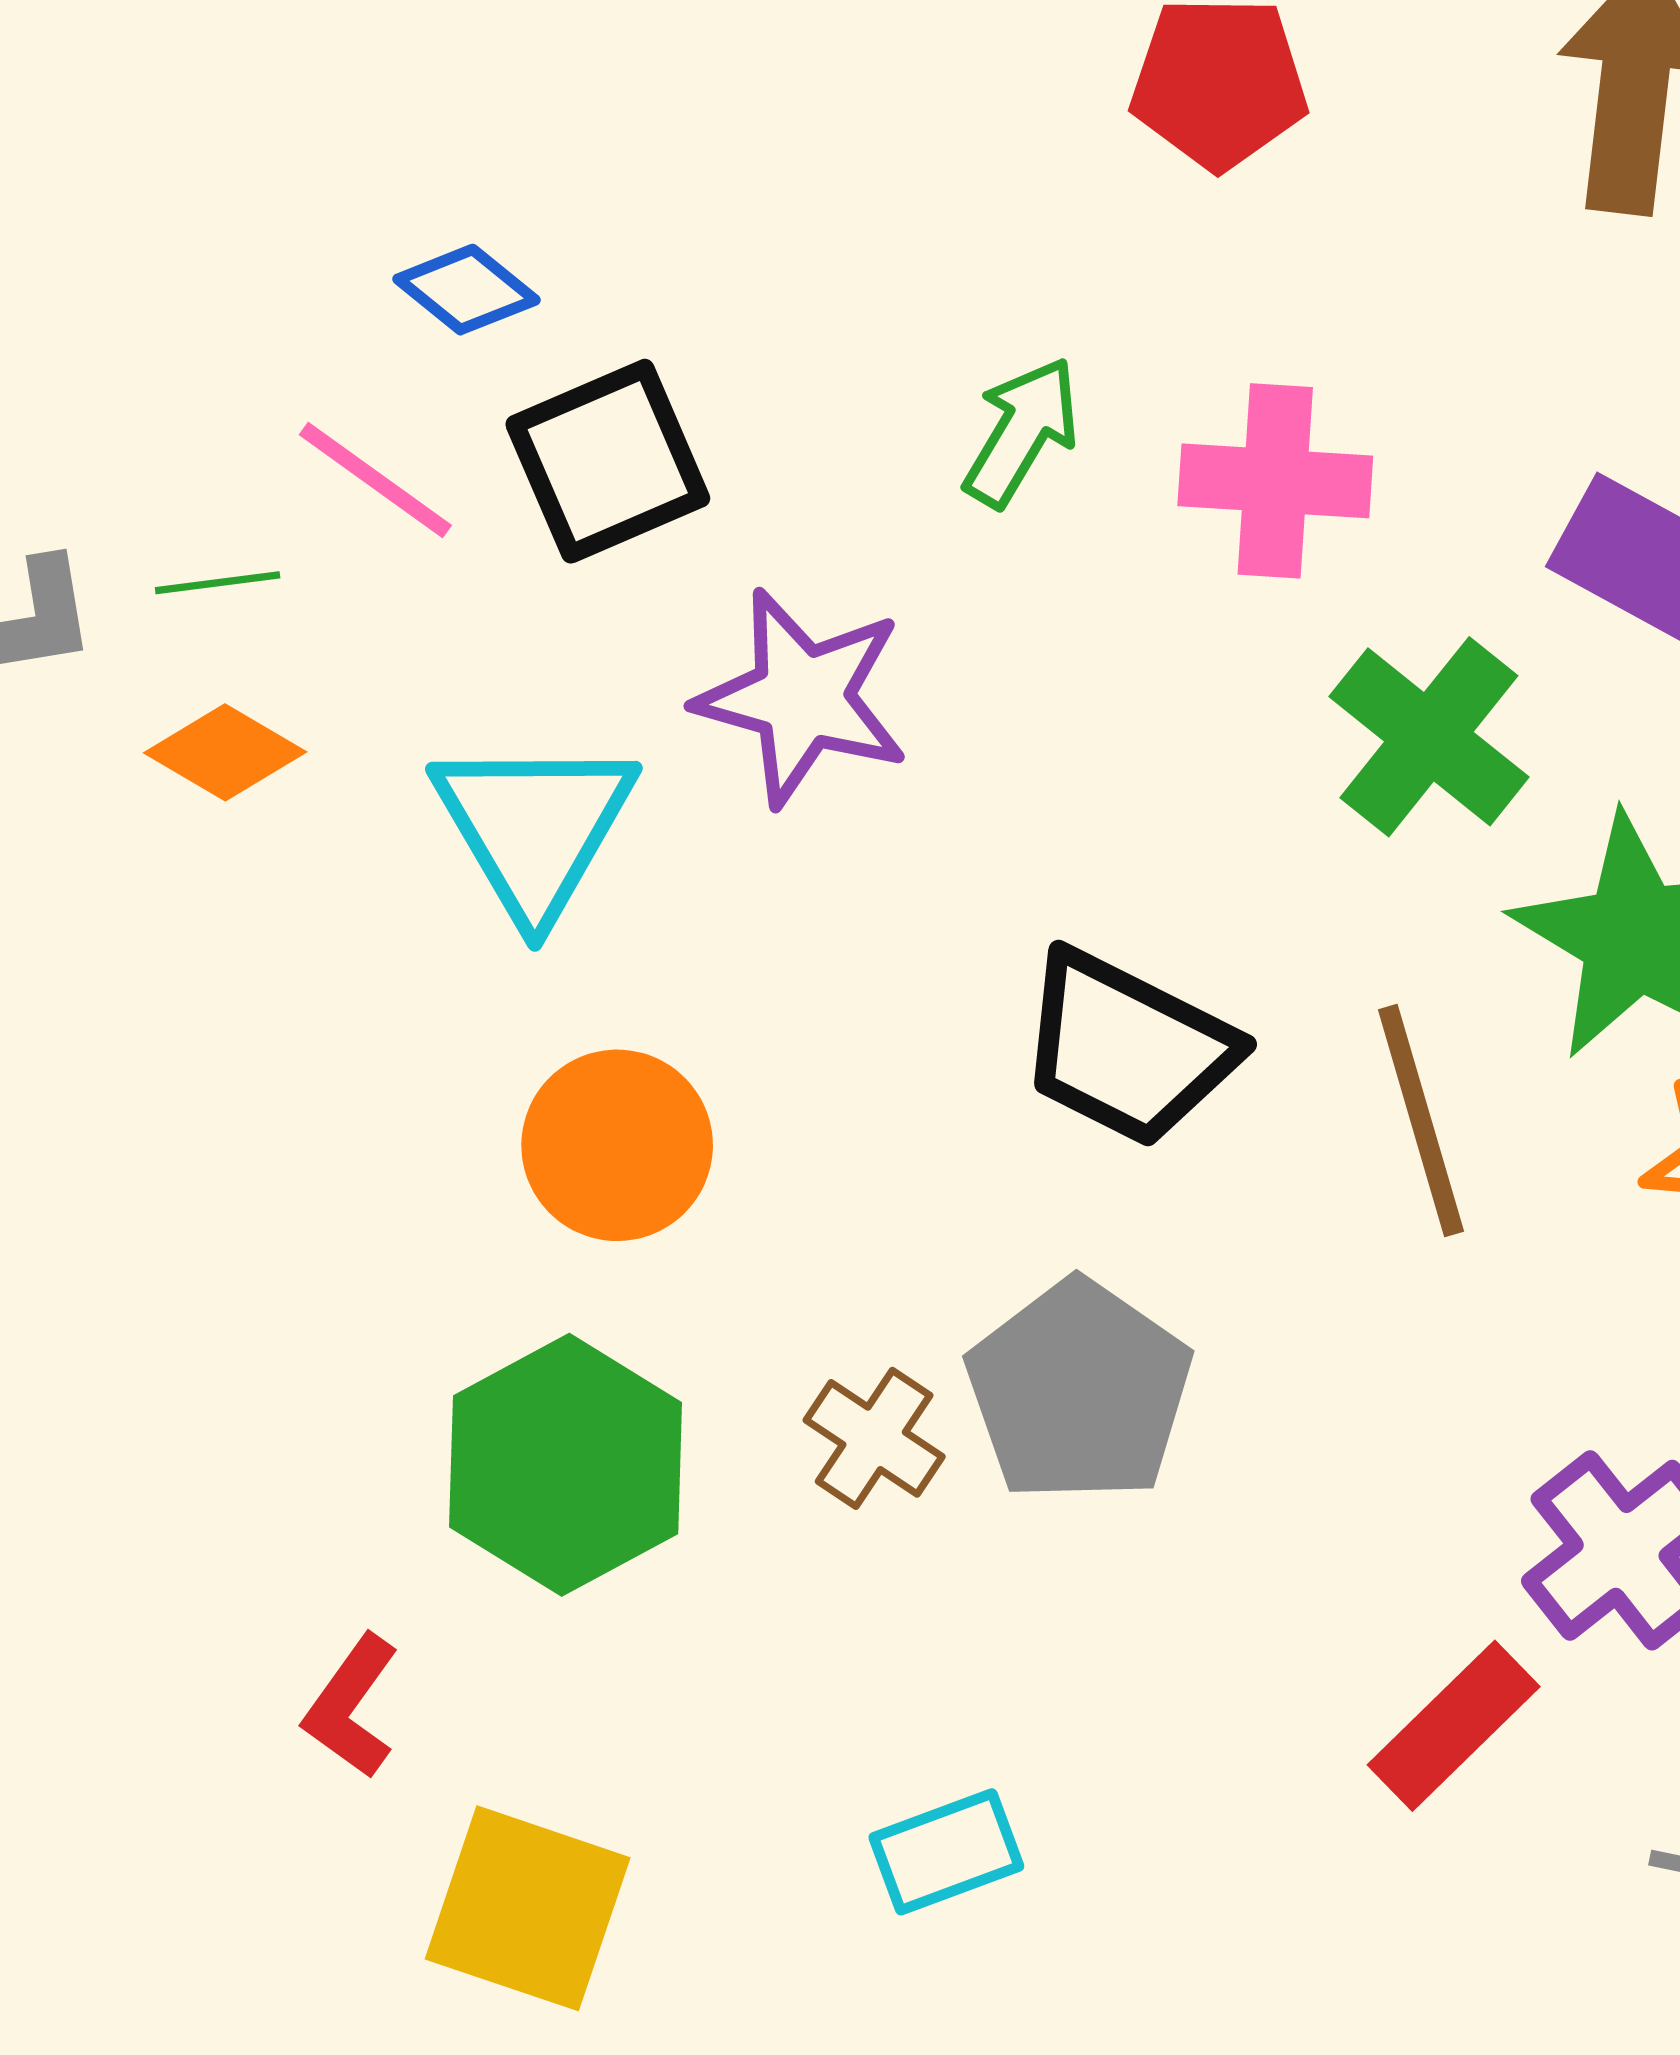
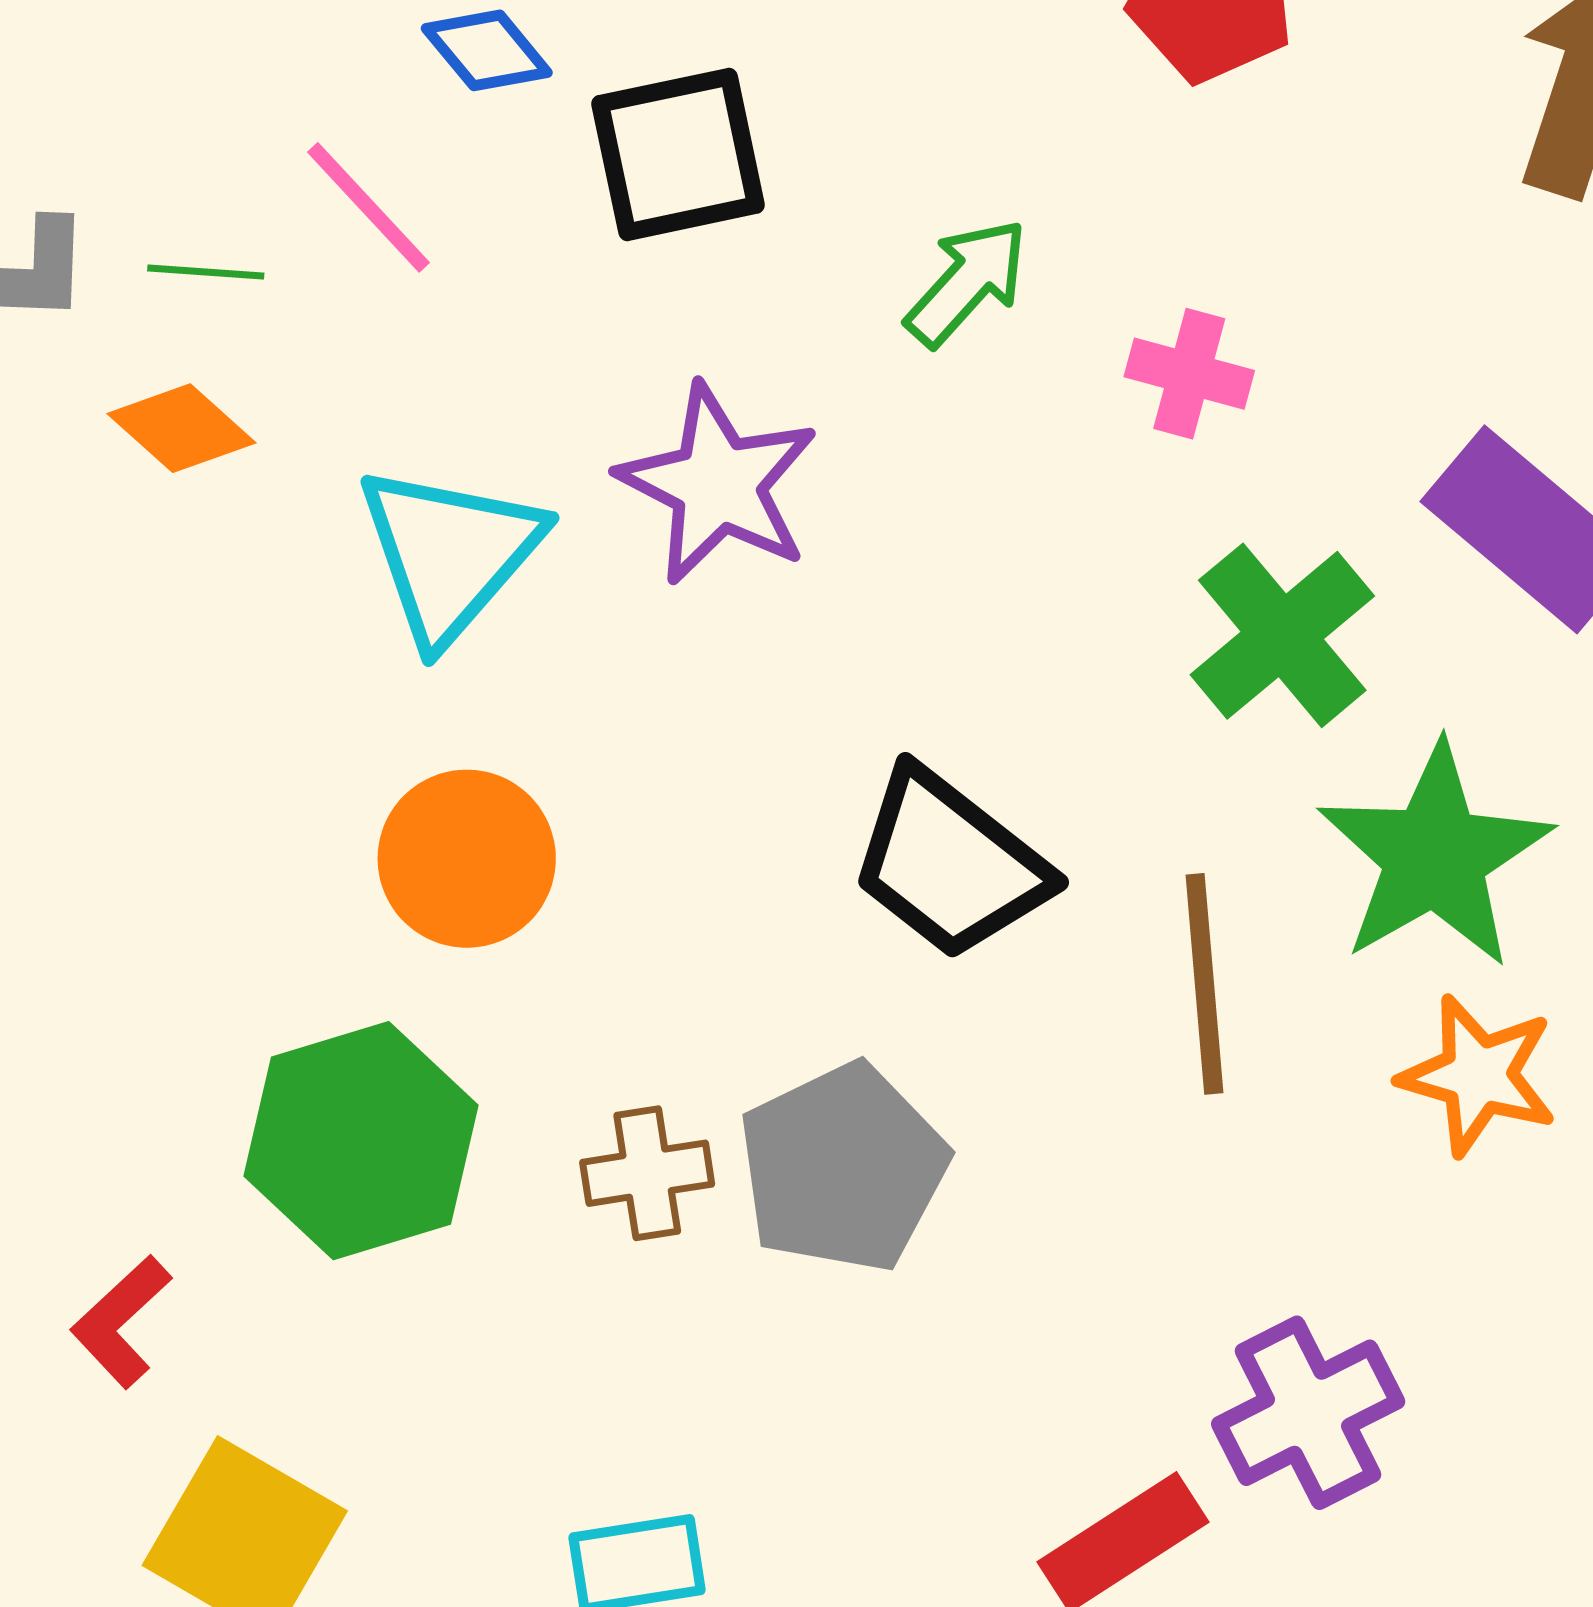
black square: (608, 461) -> (678, 154), moved
pink cross: (1275, 481) -> (1189, 374), size x0.7
brown cross: (874, 1438) -> (647, 1173), turned 36

